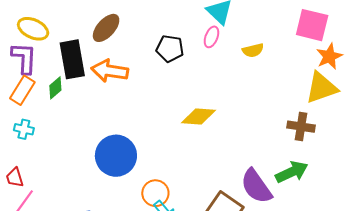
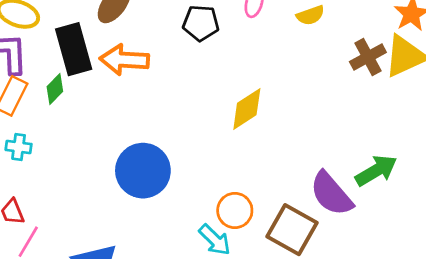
yellow diamond: (199, 116) -> (247, 109), turned -32
brown cross: (301, 127) -> (368, 57), moved, turned -32
orange circle: (155, 193) -> (235, 210), moved

